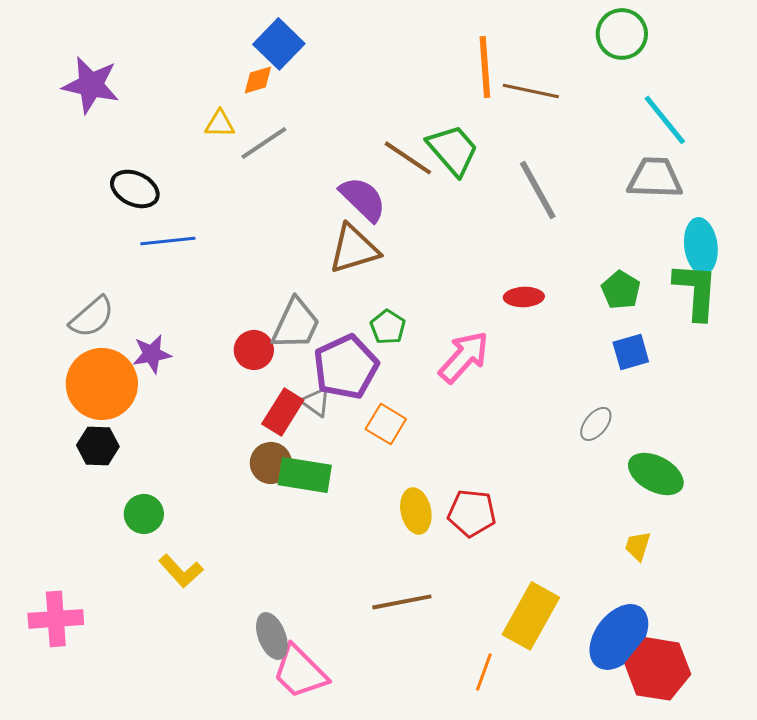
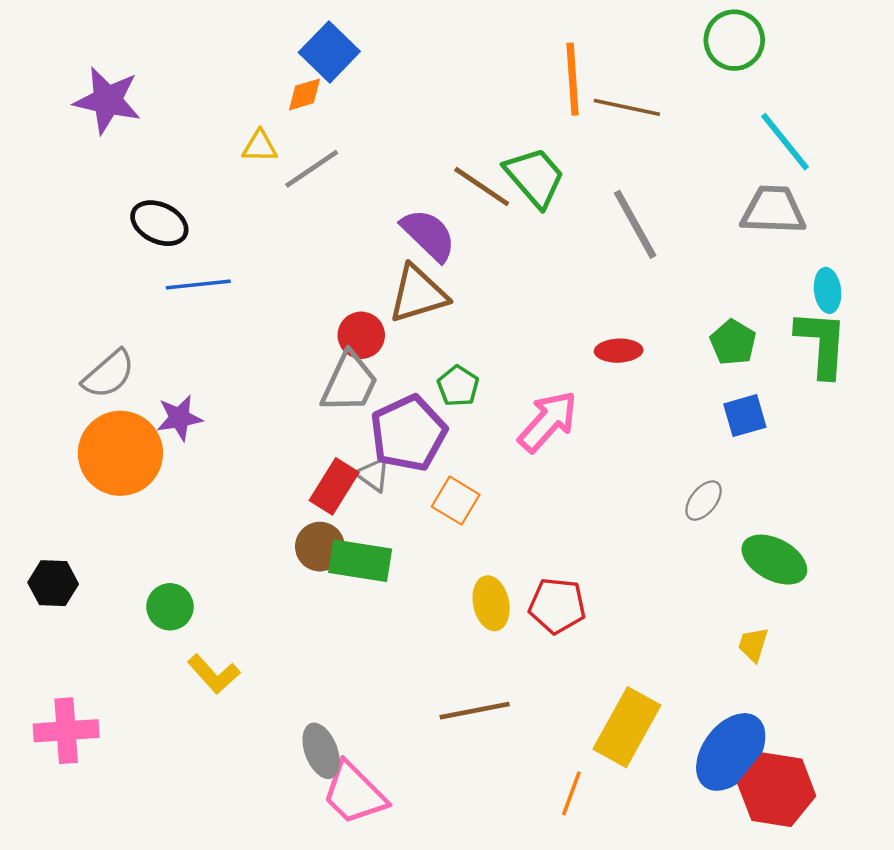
cyan ellipse: (701, 246) -> (828, 290), size x0.7
red circle: (254, 350) -> (361, 335), moved
black hexagon: (98, 446) -> (53, 583), moved

